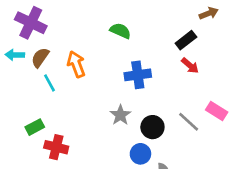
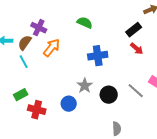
purple cross: (31, 23) -> (39, 28), moved, size x0.7
orange arrow: (76, 64) -> (52, 48), turned 60
cyan line: (49, 83) -> (24, 62), moved
blue circle: (140, 154) -> (69, 104), moved

